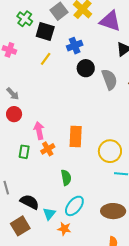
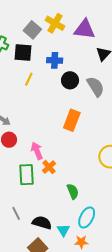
blue cross: (75, 46) -> (55, 60), turned 35
orange rectangle: (76, 136) -> (72, 120), moved, turned 30
green rectangle: (24, 152) -> (26, 175), size x1.5

